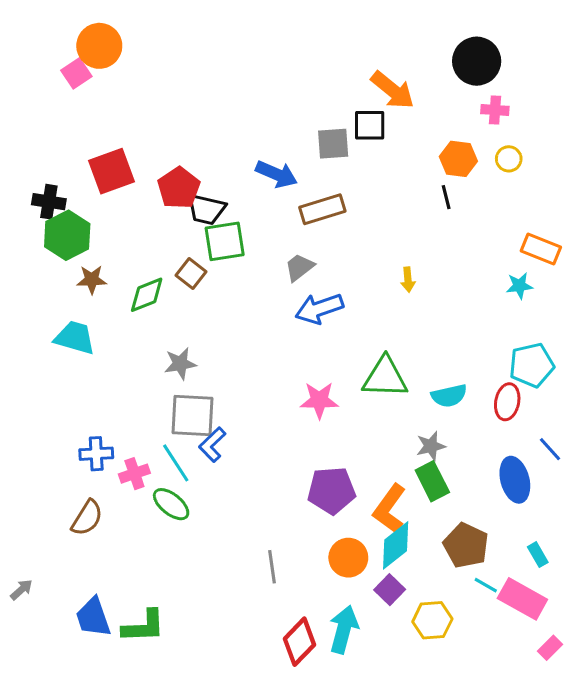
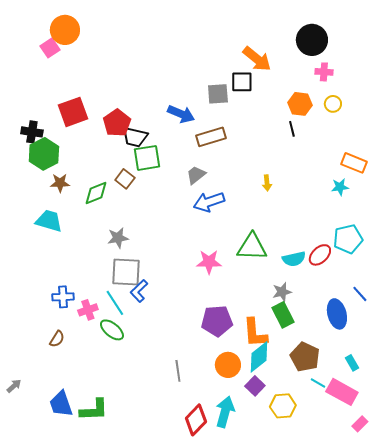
red ellipse: (507, 402) -> (320, 255), moved, turned 35
orange L-shape: (390, 509) -> (255, 333), turned -40
brown semicircle: (87, 518) -> (57, 339), size x0.7

